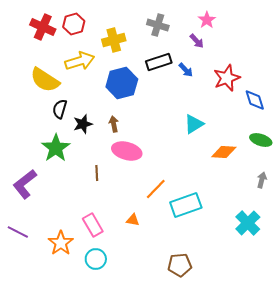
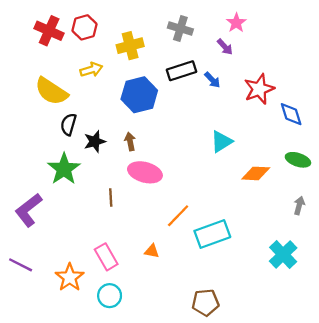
yellow arrow: (80, 61) -> (91, 70), size x0.7

